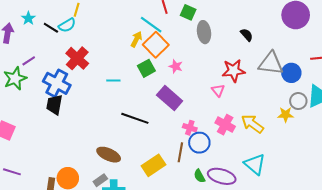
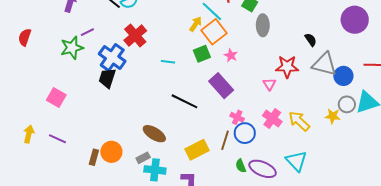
black semicircle: (247, 35) -> (311, 40), moved

